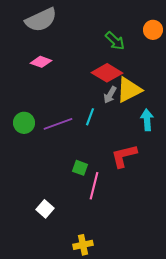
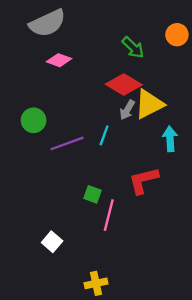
pink diamond: (41, 62) -> (59, 60), moved
green circle: (24, 123) -> (34, 120), moved

